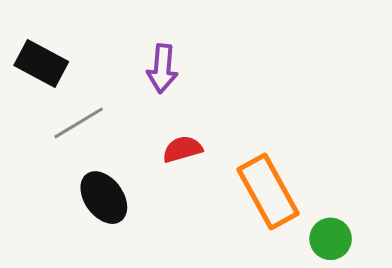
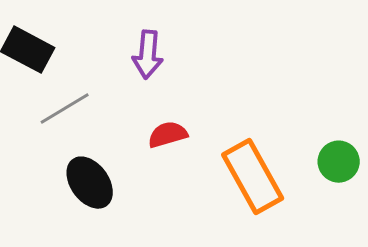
green circle: (331, 239) -> (339, 162), moved

